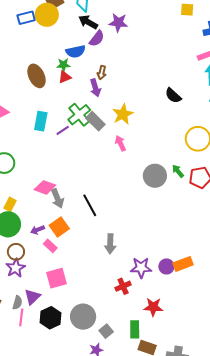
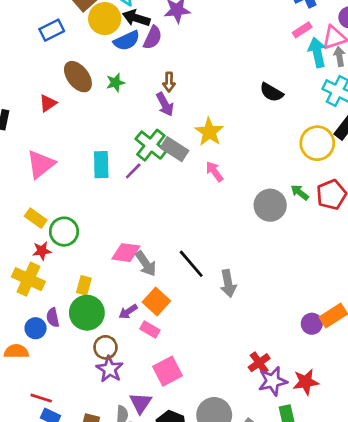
yellow circle: (47, 15) -> (105, 19), moved
blue semicircle: (76, 51) -> (127, 41), moved
brown ellipse: (37, 76) -> (78, 77), moved
red triangle: (65, 77) -> (48, 103), moved
gray arrow: (110, 244) -> (228, 283), moved
purple star: (141, 268) -> (273, 381), moved

